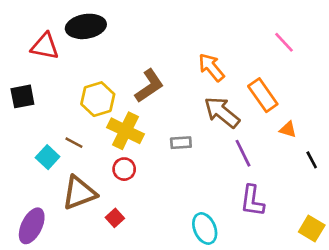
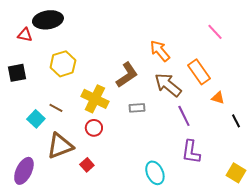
black ellipse: (86, 26) -> (48, 20), moved
red triangle: (45, 46) -> (25, 35), moved, size x0.7
brown L-shape: (149, 86) -> (127, 75), moved
yellow hexagon: (98, 99) -> (63, 64), moved

